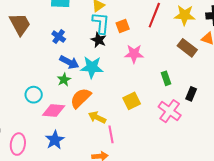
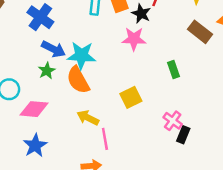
blue cross: (59, 37) -> (40, 17), size x1.5
black star: (99, 40) -> (141, 14), moved
black rectangle: (191, 94) -> (183, 135), moved
orange semicircle: (81, 98) -> (78, 80), moved, turned -75
pink cross: (170, 111) -> (173, 121), moved, size x0.7

